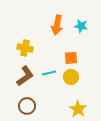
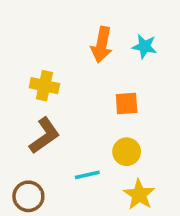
cyan line: (49, 73) -> (87, 175), moved
yellow circle: (71, 77) -> (127, 152), moved
brown circle: (27, 106) -> (28, 196), moved

